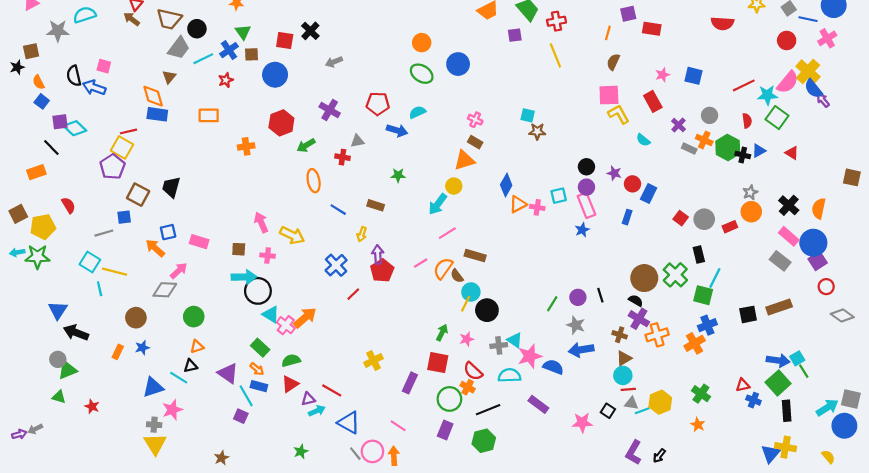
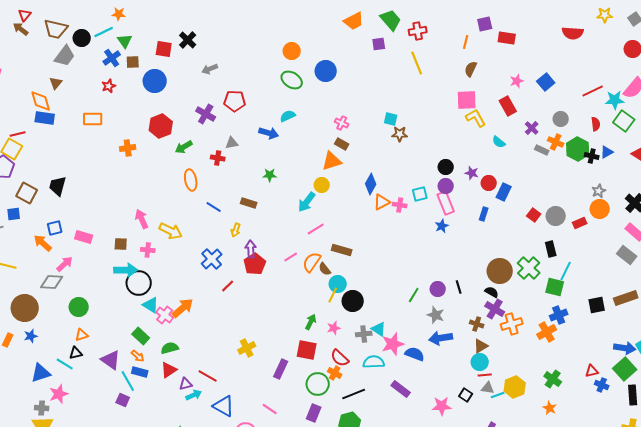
cyan line: (203, 59) -> (104, 32), moved
blue square: (693, 76) -> (546, 82), turned 36
red pentagon: (378, 104) -> (235, 101), moved
brown circle: (136, 318) -> (25, 308), size x1.4

